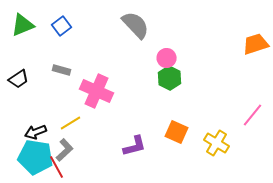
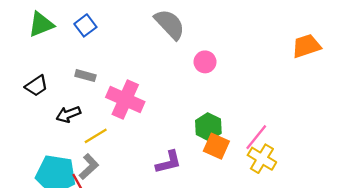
green hexagon: (170, 78) -> (208, 127), moved
pink line: (253, 115) -> (256, 137), moved
black arrow: (36, 132) -> (68, 114), moved

